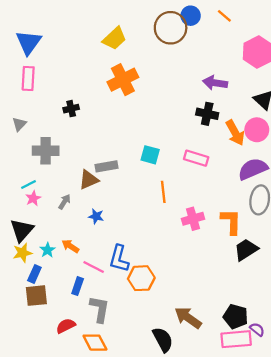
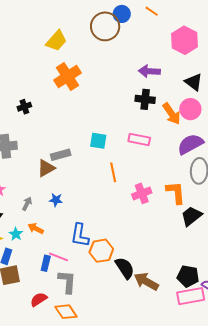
gray arrow: (64, 202) -> (27, 204), moved
pink line: (94, 267) -> (58, 257), moved
black semicircle: (163, 340) -> (125, 268), moved

